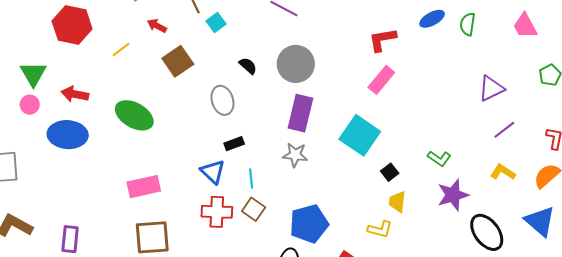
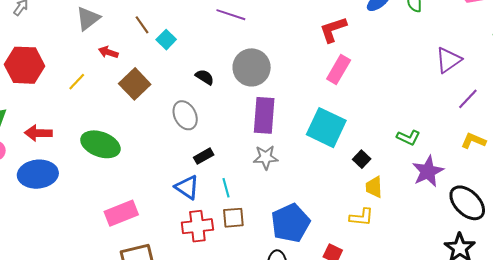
brown square: (254, 209) -> (233, 218), turned -30

